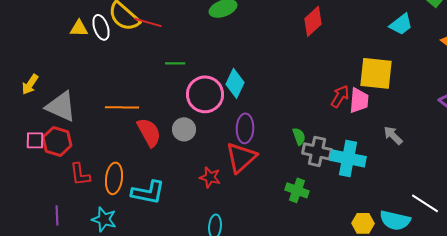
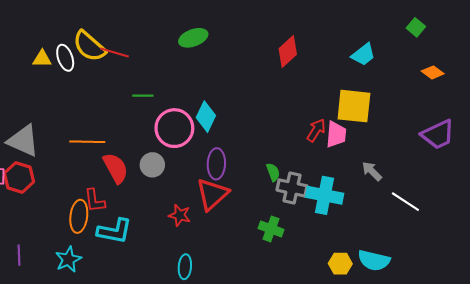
cyan trapezoid: (401, 24) -> (363, 55), moved
red L-shape: (80, 174) -> (95, 201), moved
white line: (425, 203) -> (405, 202), moved
cyan star: (104, 219) -> (68, 259), turned 30

